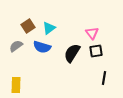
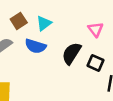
black square: (96, 51) -> (95, 63), moved, turned 32

